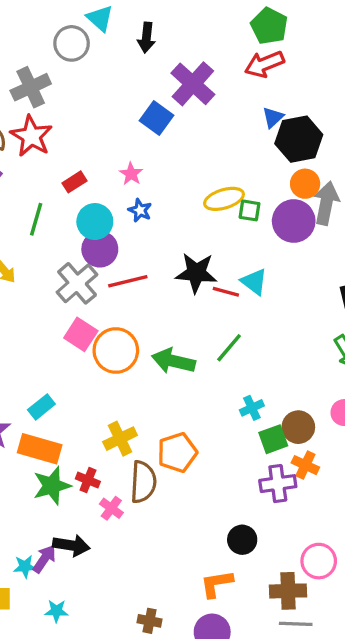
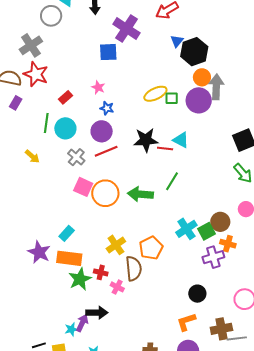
blue square: (157, 118) -> (108, 52), turned -30
cyan circle: (95, 222) -> (65, 128), moved
purple circle: (100, 249) -> (102, 131), moved
gray cross: (77, 283) -> (76, 157), size x0.7
cyan cross: (252, 408) -> (186, 229), moved, size x1.5
brown cross: (288, 591) -> (221, 329), moved

